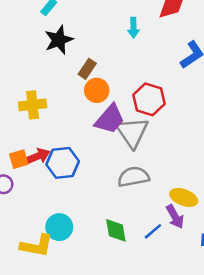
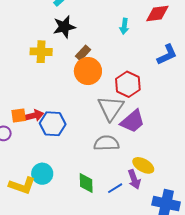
orange circle: (97, 90) -> (88, 71), size x1.4
yellow cross: (33, 105) -> (41, 52), moved
purple trapezoid: (110, 119) -> (133, 121), moved

